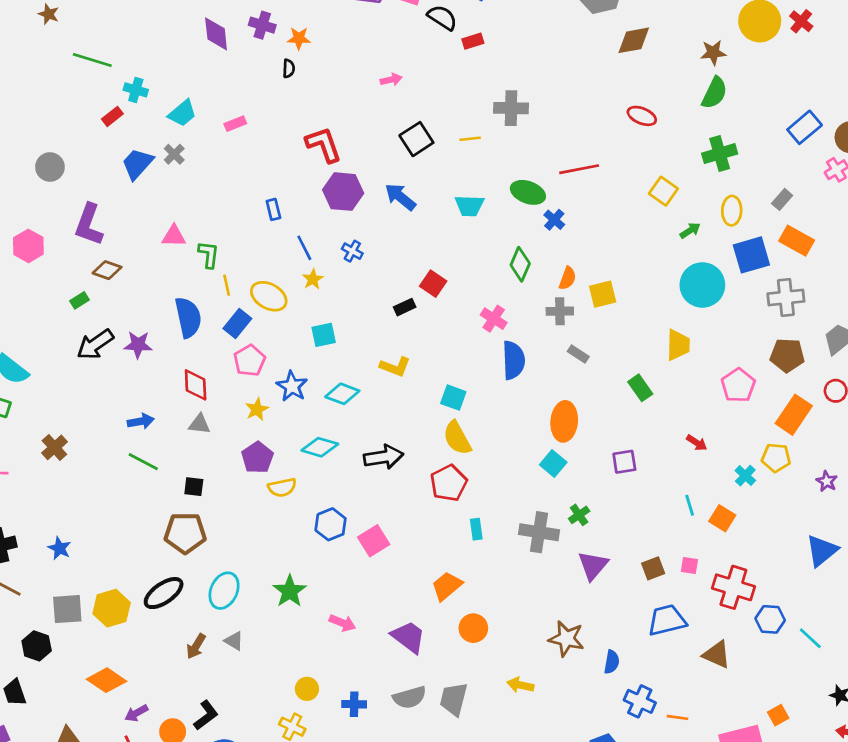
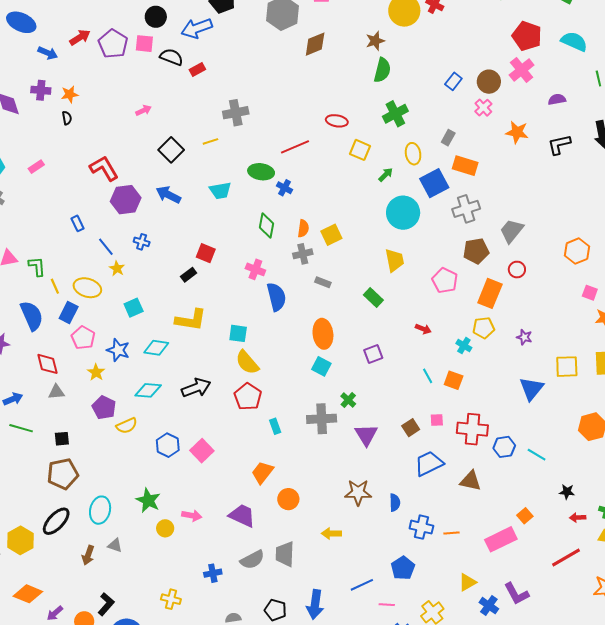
red ellipse: (642, 116) -> (337, 121), moved
blue rectangle: (805, 127) -> (453, 81), size x0.7
yellow L-shape: (395, 367) -> (191, 320), size x1.4
yellow circle: (307, 689) -> (165, 528), moved

